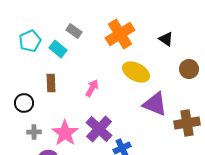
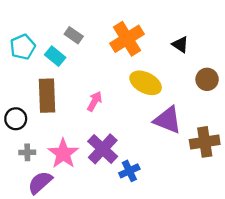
brown rectangle: (51, 83) -> (47, 96), size x1.6

